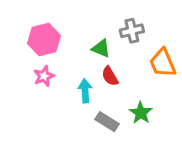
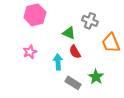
gray cross: (132, 31) -> (90, 21), turned 35
pink hexagon: (44, 40) -> (35, 15), moved

